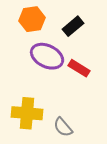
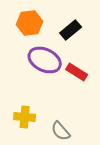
yellow cross: (27, 113) -> (25, 117), size x0.7

